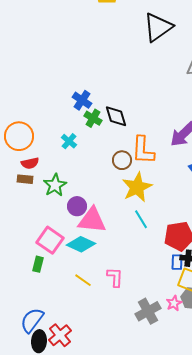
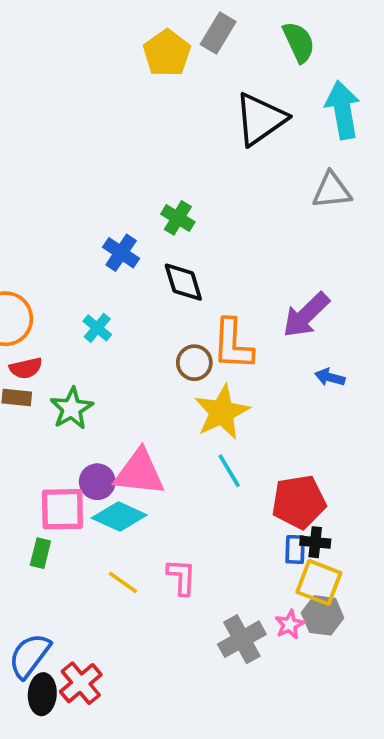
green cross: (93, 118) -> (178, 218), moved
purple circle: (77, 206) -> (97, 482), moved
pink square: (50, 240) -> (62, 509), turned -36

